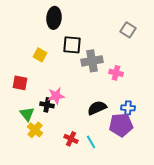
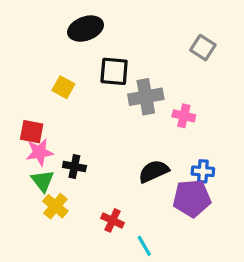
black ellipse: (54, 18) -> (86, 29), turned 65
pink star: (56, 96) -> (40, 152), moved
cyan line: (91, 142) -> (144, 246), moved

